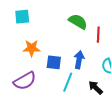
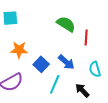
blue arrow: (79, 60) -> (66, 62), turned 120
blue square: (54, 62) -> (41, 64), turned 35

